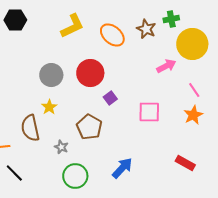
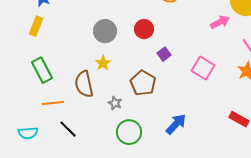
red circle: (90, 73) -> (144, 29), size x0.7
pink square: (149, 112) -> (203, 68), turned 30

